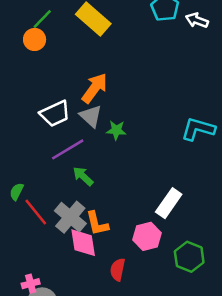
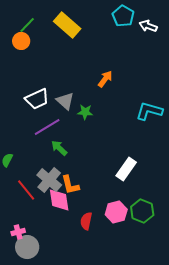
orange arrow: (95, 88) -> (105, 79), moved, size x0.7
red line: (36, 212) -> (26, 190), moved
pink hexagon: (147, 236) -> (116, 212), moved

